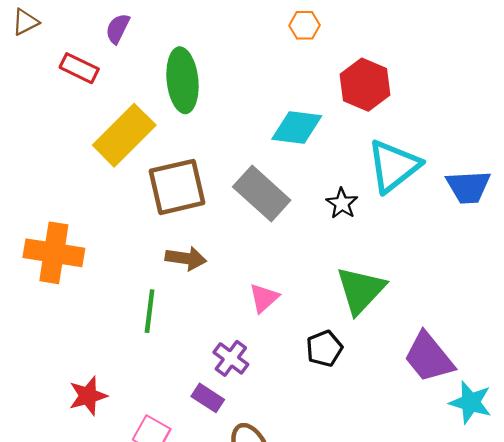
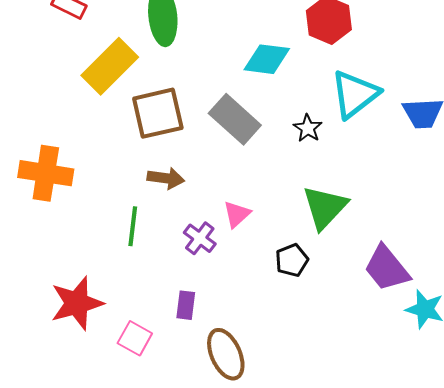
purple cross: (231, 358) -> (200, 238), moved
red star: (88, 396) -> (77, 303), size x1.5
purple rectangle: (208, 398) -> (186, 305), turned 64

